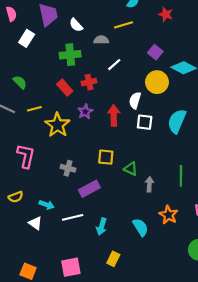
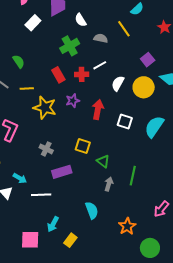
yellow line: (124, 25) -> (124, 29), turned 60
green cross: (70, 55) -> (70, 46), turned -36
white line: (114, 65) -> (100, 65), moved
white semicircle: (135, 100) -> (118, 83), moved
yellow star: (57, 125) -> (45, 108), turned -30
green line: (181, 176) -> (133, 176), moved
gray arrow: (149, 184) -> (109, 184), moved
orange star: (168, 215) -> (127, 226), moved
cyan arrow: (102, 227) -> (53, 224), moved
cyan semicircle: (140, 227) -> (92, 210), moved

